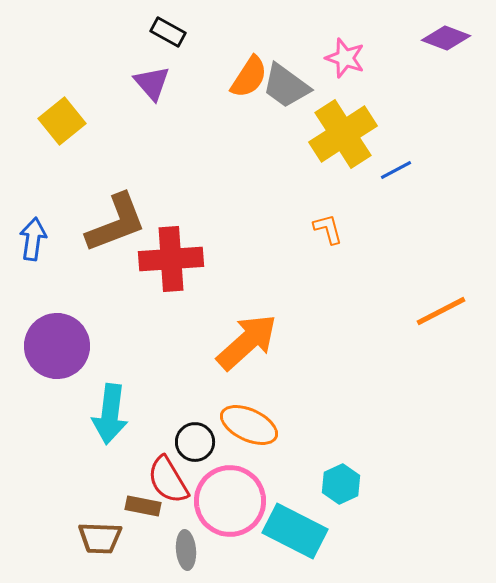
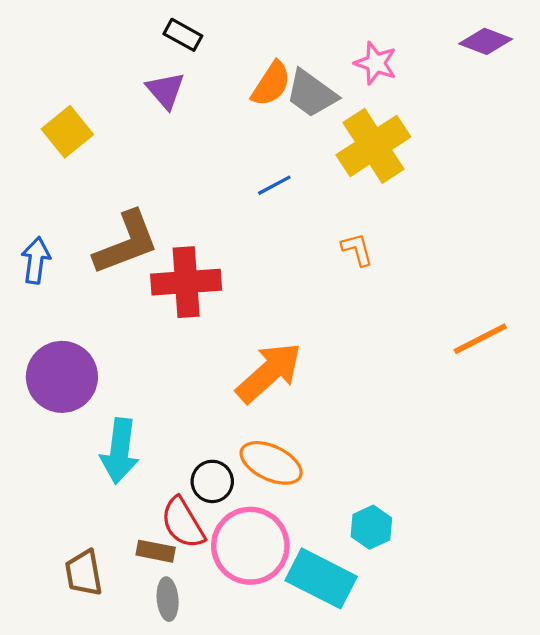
blue line: (396, 170) -> (274, 185), moved
brown trapezoid: (100, 538) -> (84, 573), moved, turned 78
gray ellipse: (186, 550) -> (168, 599), moved

